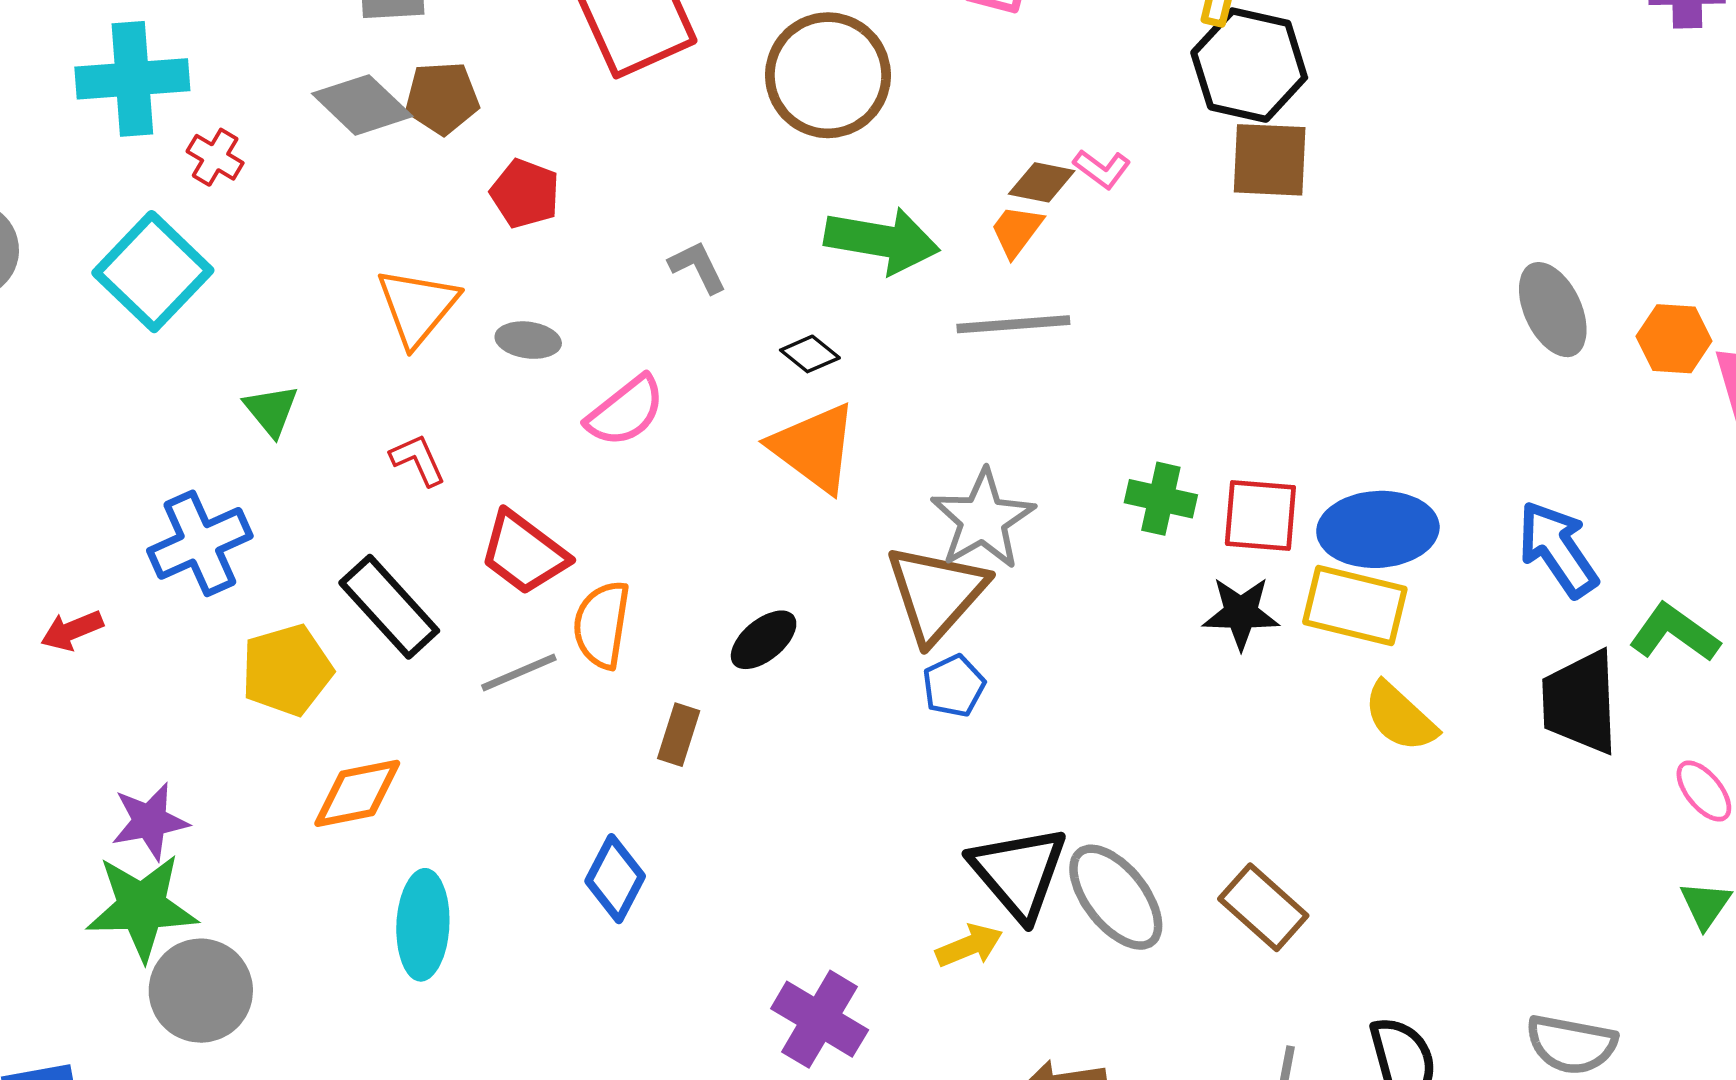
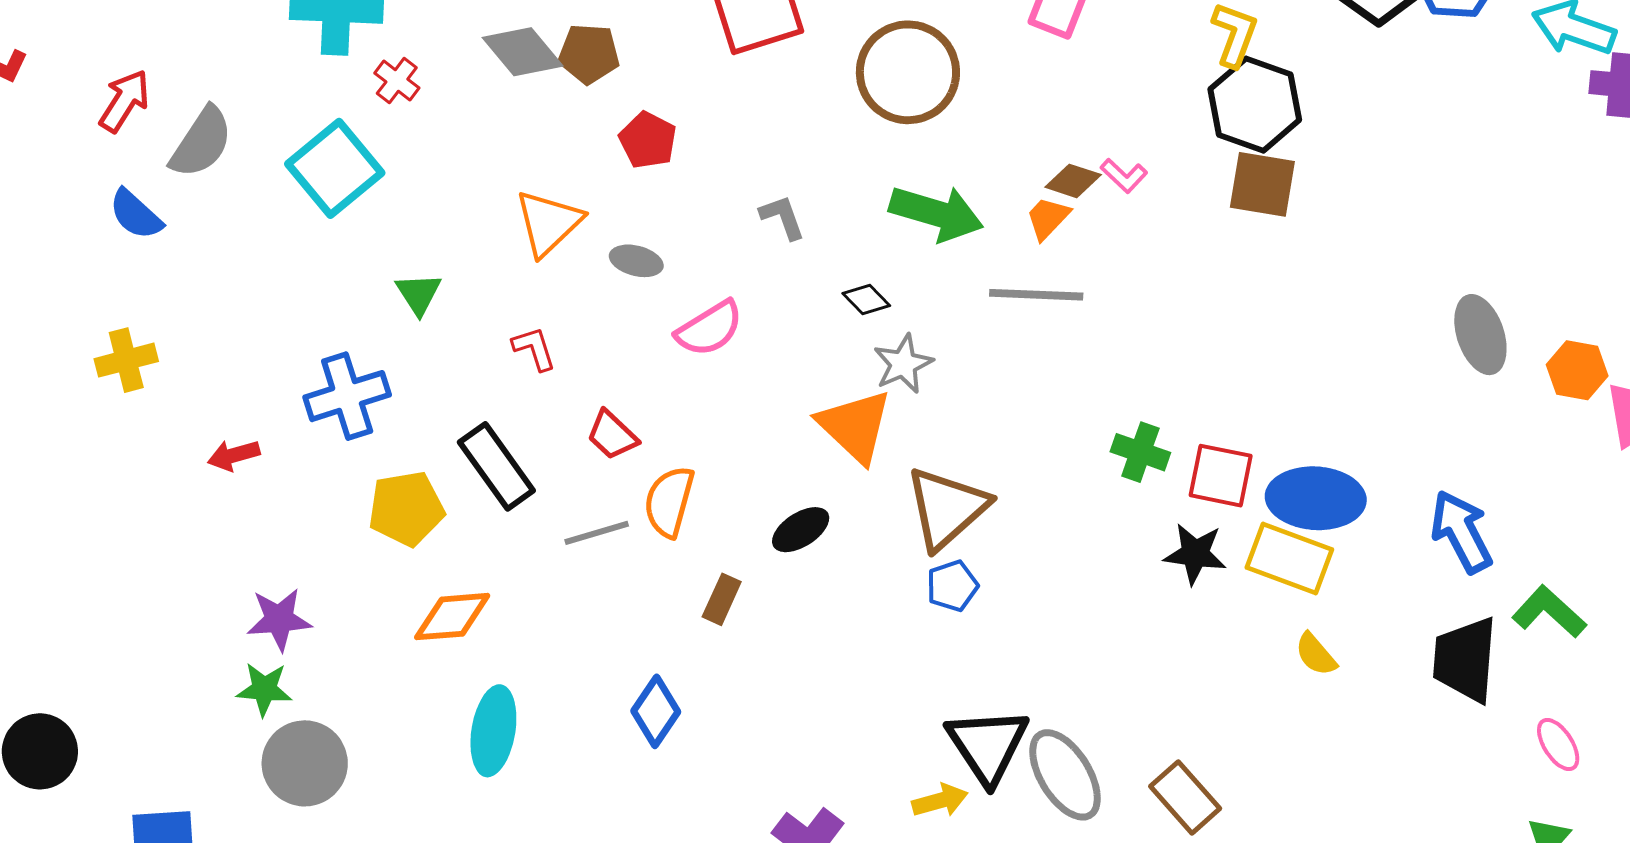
orange triangle: (814, 448) -> (855, 426), moved
gray star: (983, 519) -> (903, 364), moved, size x0.7
red trapezoid: (524, 553) -> (612, 435), size x0.7
yellow semicircle: (1400, 717) -> (1316, 654), size x0.7
green star: (142, 907) -> (264, 689), size x0.6

